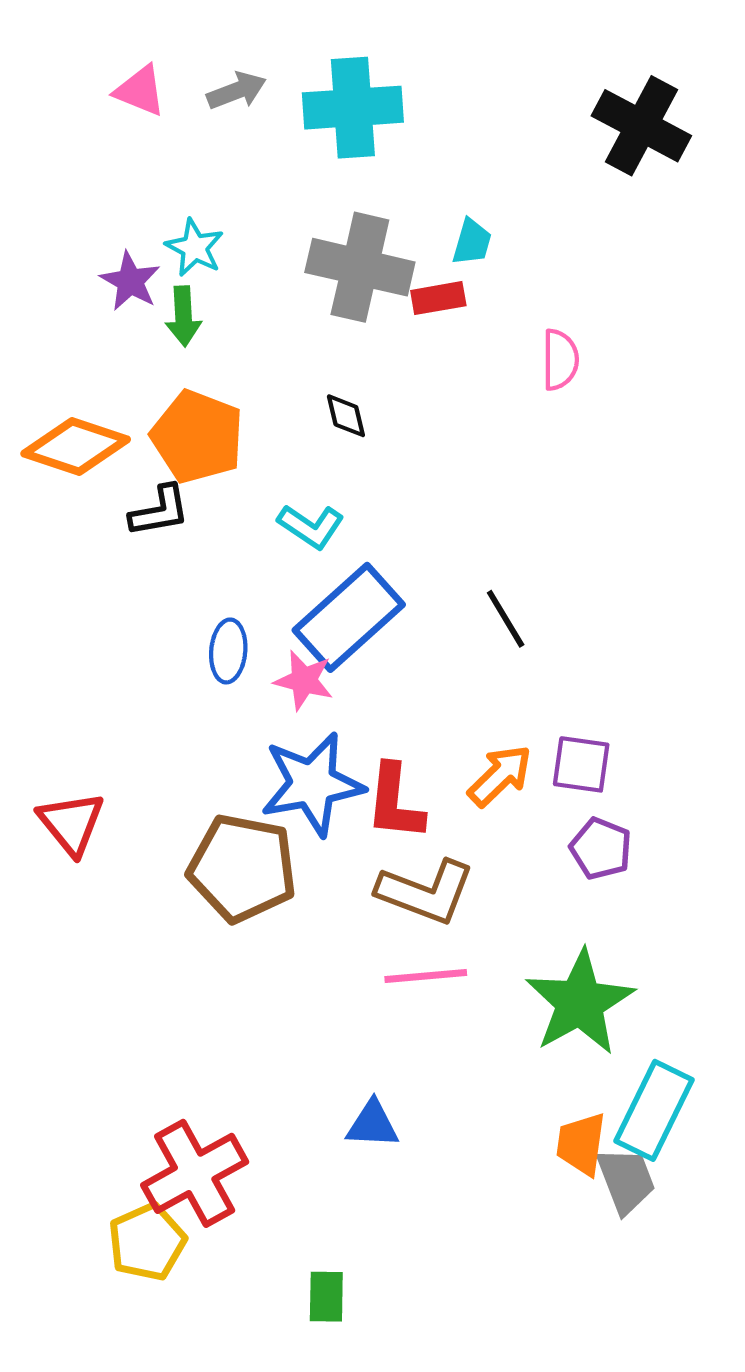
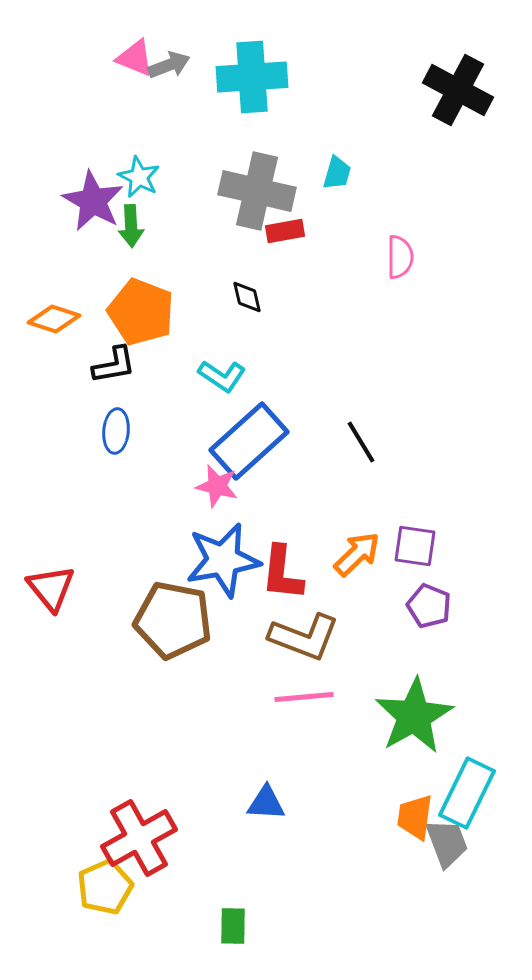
pink triangle: (140, 91) -> (135, 58), moved
purple star: (130, 281) -> (93, 201), size x1.4
red rectangle: (438, 298) -> (285, 231), moved
orange diamond: (76, 446) -> (54, 319), size x0.7
blue ellipse: (228, 651) -> (116, 431), moved

